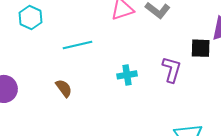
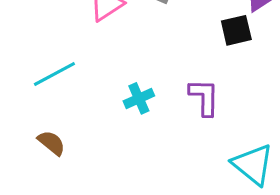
purple L-shape: (172, 70) -> (204, 97), moved

